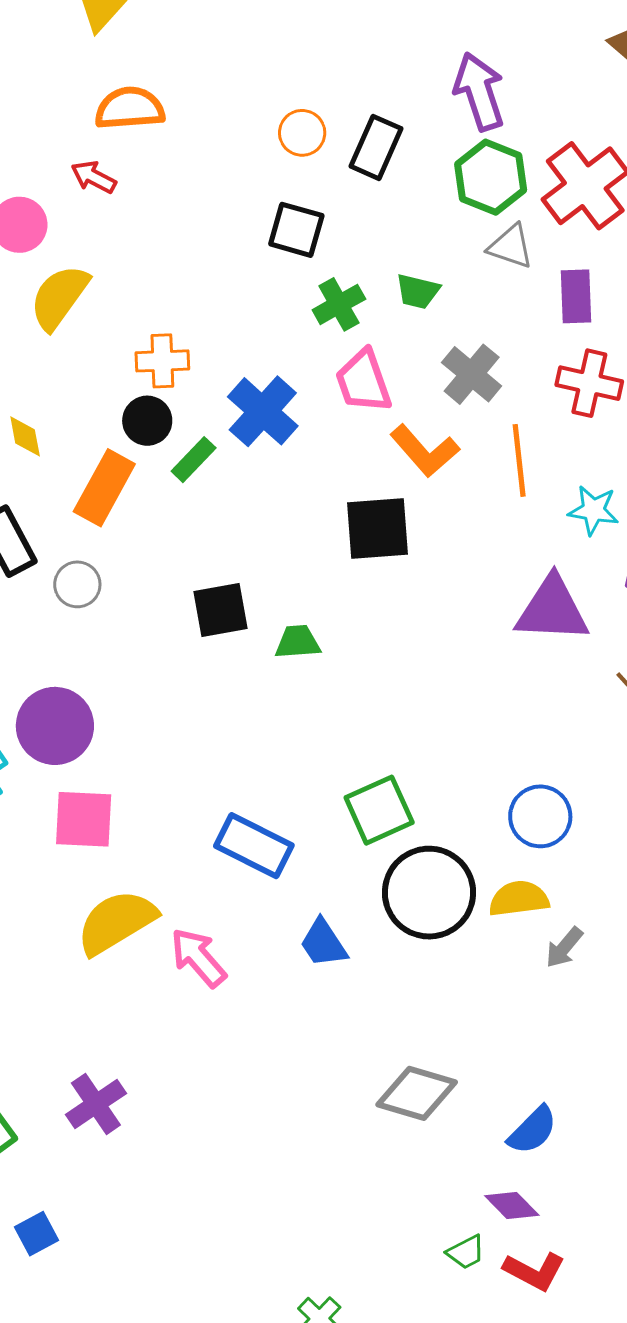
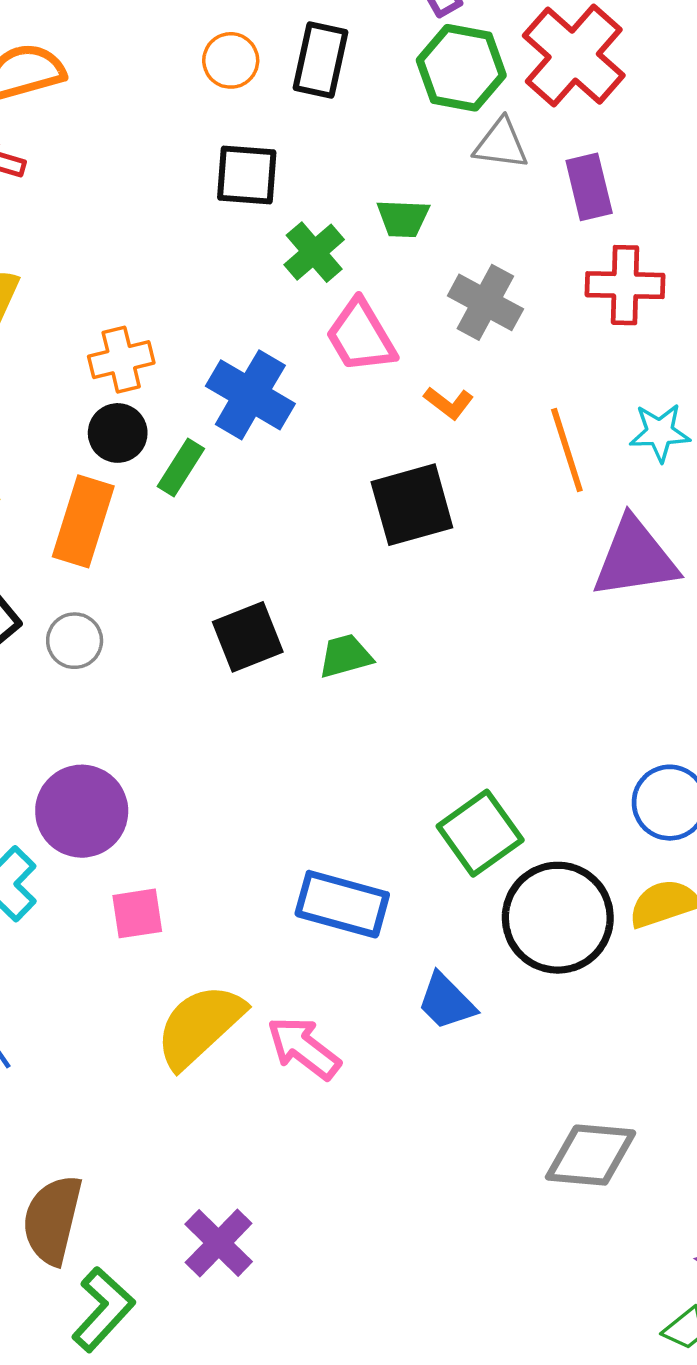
orange L-shape: (425, 451) -> (449, 403), size x0.6
orange line: (519, 460) -> (567, 450), moved
pink square: (84, 819) -> (137, 913), size x0.7

